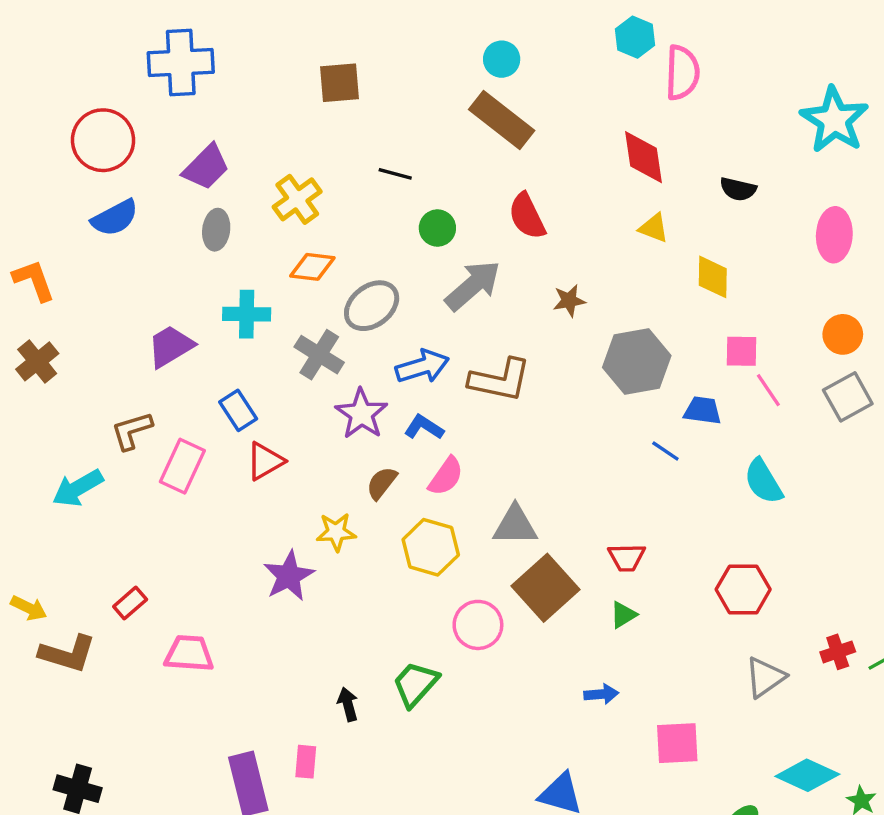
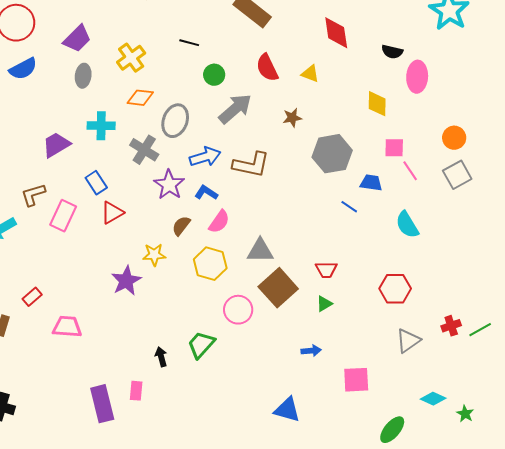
yellow triangle: (654, 228) -> (310, 74), moved
pink ellipse: (834, 235) -> (417, 77), moved
gray ellipse: (372, 306) -> (175, 121), turned -32
cyan diamond: (807, 775) -> (433, 399), size x0.7

